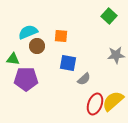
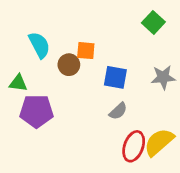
cyan semicircle: (28, 32) -> (39, 45), turned 84
brown circle: (37, 46) -> (69, 65), moved
blue square: (68, 63) -> (115, 77), moved

